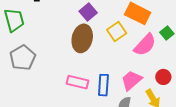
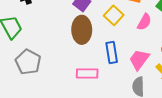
pink semicircle: (145, 45) -> (144, 22), size x0.7
blue rectangle: (103, 85) -> (112, 53), moved

